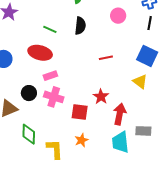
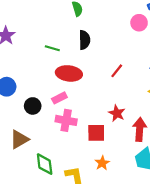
pink circle: (118, 16) -> (139, 23), moved
red ellipse: (40, 53) -> (69, 73), moved
red line: (106, 58) -> (117, 71), turned -32
black circle: (29, 93) -> (33, 106), moved

